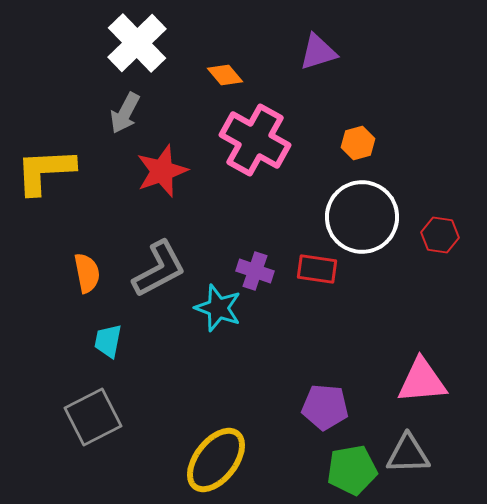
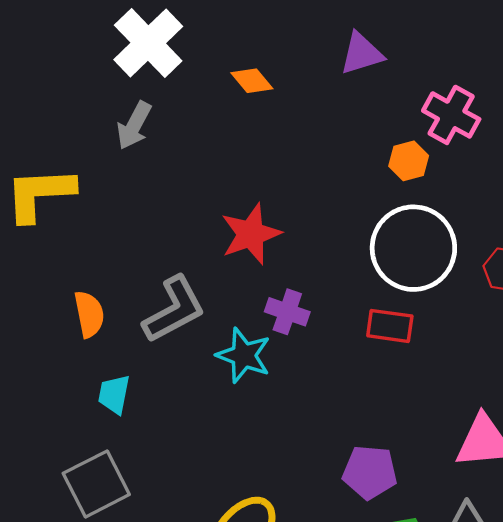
pink cross: (255, 140) -> (451, 115), moved, size x0.7
red star: (162, 171) -> (251, 234), moved
red rectangle: (317, 269) -> (390, 326), moved

